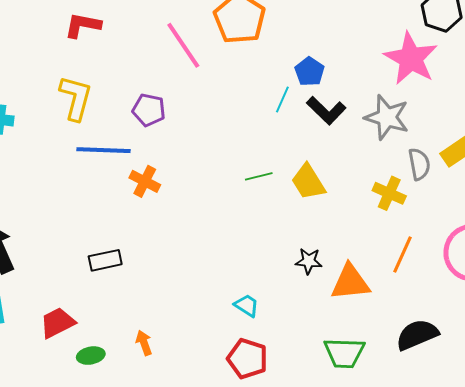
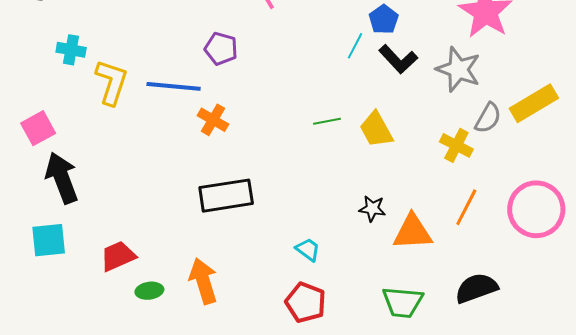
yellow L-shape: (76, 98) -> (111, 82), moved
gray semicircle: (419, 164) -> (488, 118), turned 36
black rectangle: (105, 260) -> (226, 196), moved, size x1.6
orange arrow: (144, 343) -> (203, 281), size x1.8

